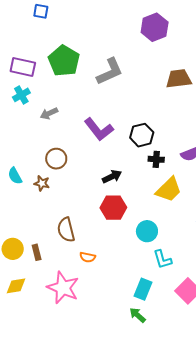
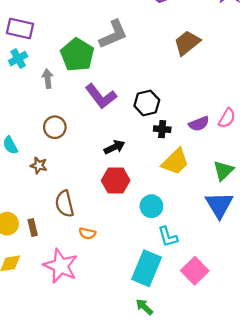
green pentagon: (64, 61) -> (77, 55), moved
brown trapezoid: (179, 79) -> (187, 43), turned -32
gray arrow: (49, 113) -> (48, 79), turned 108
brown star: (42, 183) -> (39, 165), moved
cyan rectangle: (143, 289) -> (146, 268), size x1.5
green arrow: (138, 315) -> (144, 307), moved

